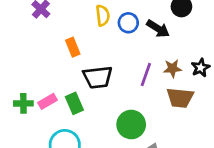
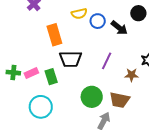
yellow semicircle: (103, 15) -> (79, 14), turned 77
orange rectangle: (73, 47) -> (54, 35), size x1.5
brown star: (172, 68) -> (132, 75), moved
brown trapezoid: (180, 98) -> (120, 100), moved

